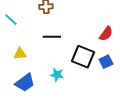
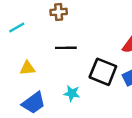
cyan line: (11, 20) -> (17, 28), turned -72

